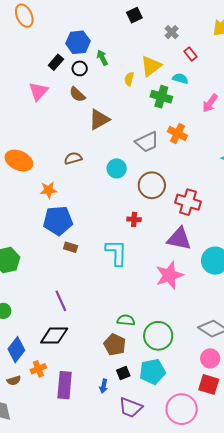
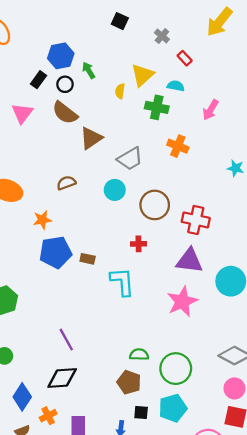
black square: (134, 15) -> (120, 21), turned -35
brown semicircle: (77, 94) -> (65, 113), size x1.4
gray trapezoid: (147, 142) -> (130, 159), moved
brown rectangle: (71, 247) -> (88, 259), moved
black square: (123, 373) -> (141, 412), turned 32

